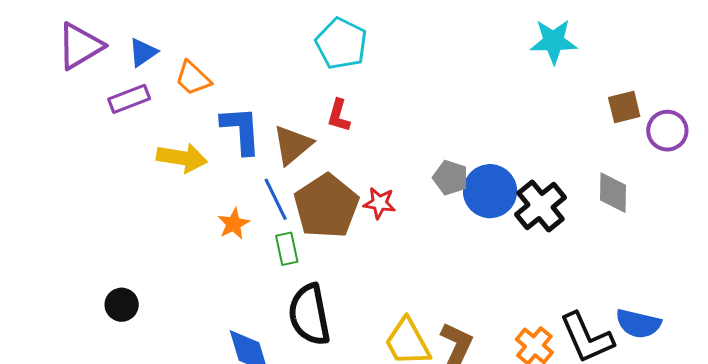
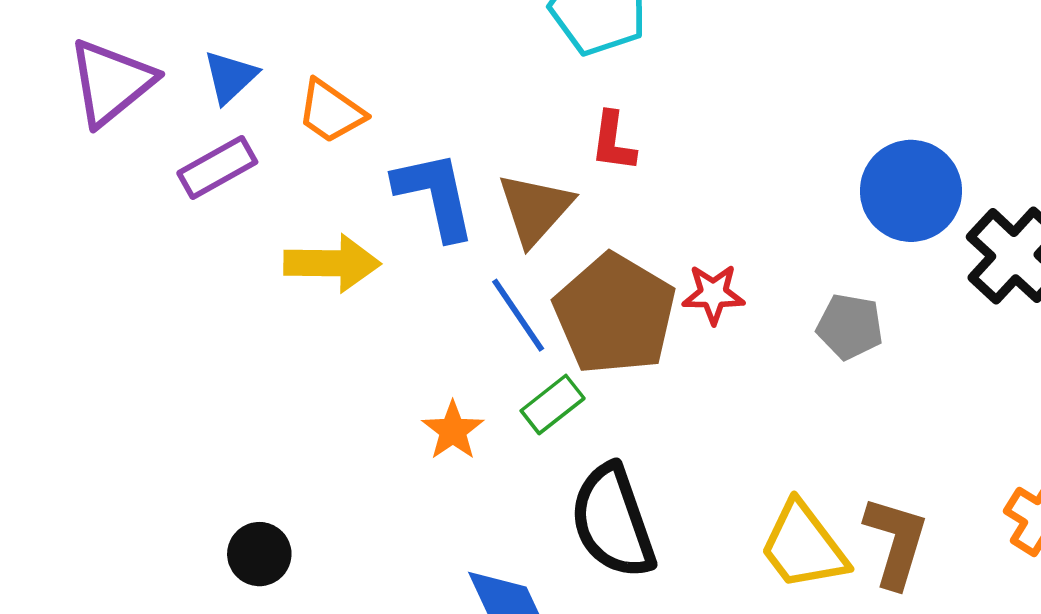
gray pentagon: (450, 178) -> (850, 327), moved
blue circle: (490, 191) -> (911, 191), moved
orange star: (234, 224) -> (453, 431), moved
green rectangle: (287, 249) -> (553, 404), turned 72

